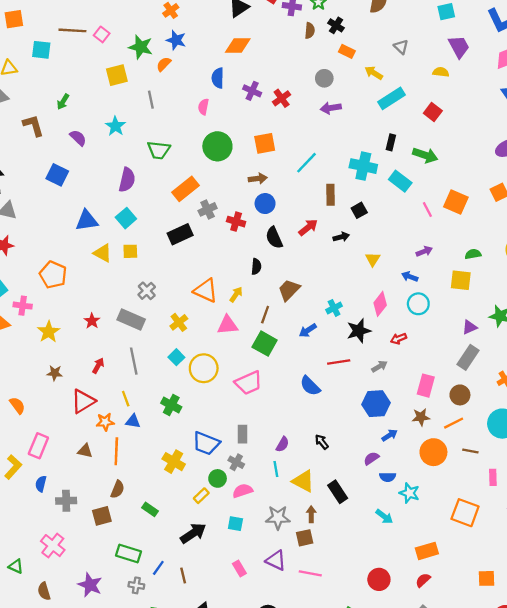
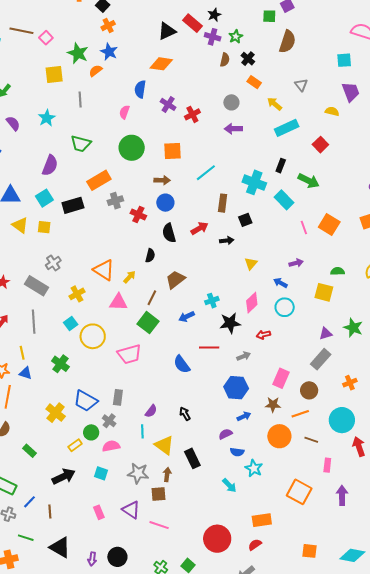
black rectangle: (180, 234) -> (73, 205), moved
red circle: (379, 579) -> (217, 539), size x1.4

